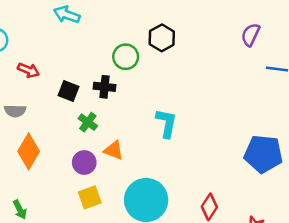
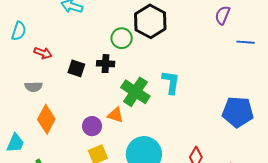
black hexagon: (162, 38) -> (150, 21), size x1.5
green cross: (88, 122) -> (135, 92), moved, size x1.8
cyan L-shape: (166, 123) -> (171, 82), moved

